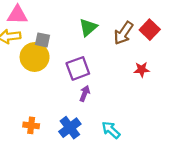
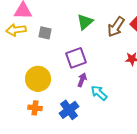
yellow circle: (35, 57) -> (38, 79), moved
cyan arrow: (111, 130) -> (99, 93), moved

